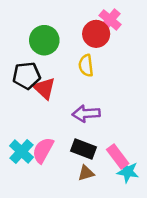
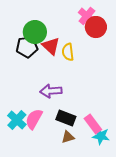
red circle: (96, 34) -> (96, 27), moved
black pentagon: (27, 76) -> (27, 47), moved
red triangle: (44, 88) -> (51, 46), moved
purple arrow: (86, 114) -> (51, 91), moved

